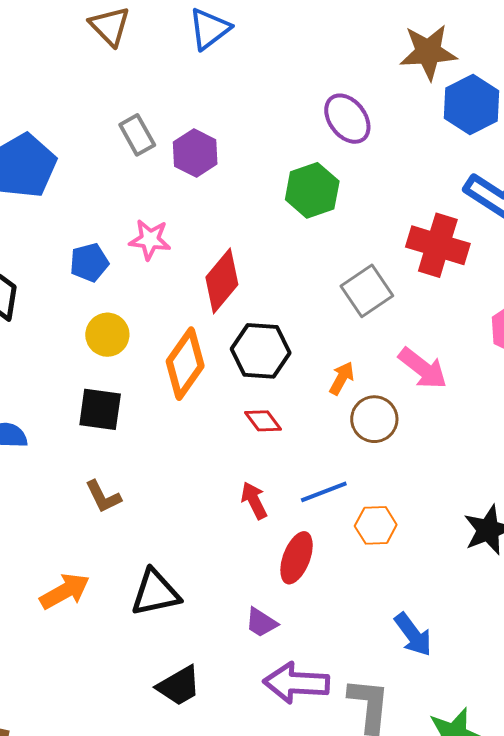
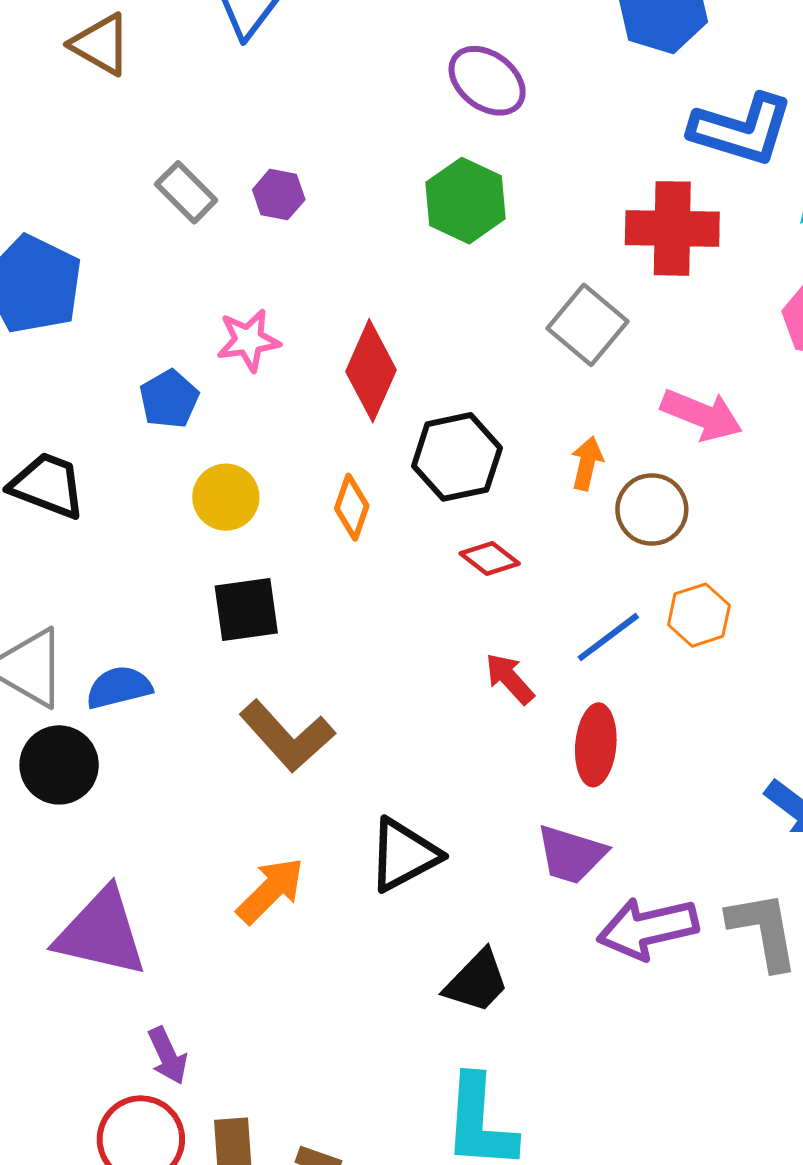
purple hexagon: (195, 153) -> (279, 195), size x0.7
orange diamond: (185, 364) -> (352, 507), size x0.6
brown L-shape: (103, 497) -> (287, 736), size x1.6
orange hexagon: (376, 525) -> (699, 615), moved
purple trapezoid: (261, 623) -> (571, 854), size x1.4

